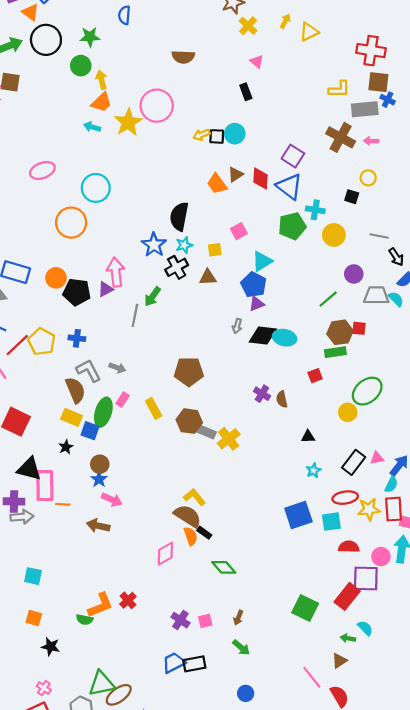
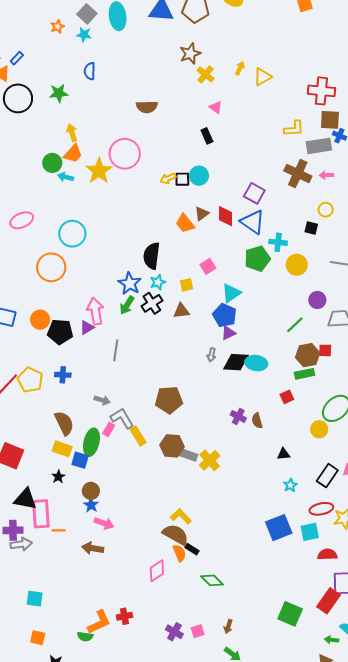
green circle: (81, 66) -> (52, 163), moved
green arrow: (152, 297) -> (127, 305), moved
gray L-shape: (89, 371) -> (122, 418), moved
red cross: (128, 600) -> (124, 616), turned 35

